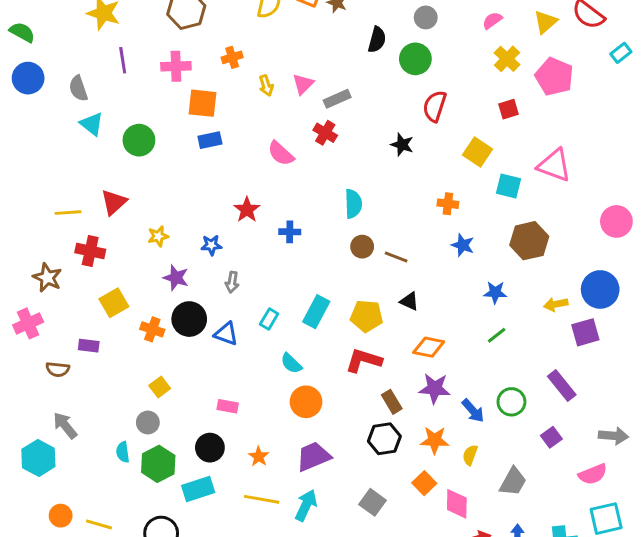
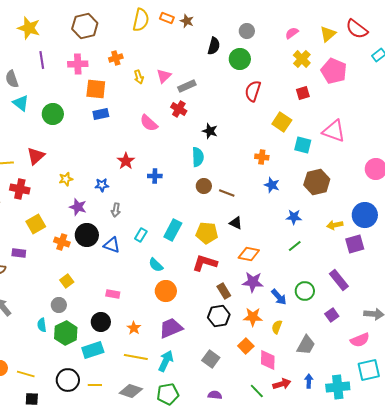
black star: (402, 145) -> (210, 131), moved

